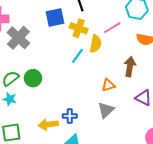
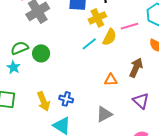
yellow cross: (79, 28) -> (97, 18), turned 30
gray triangle: (106, 110) -> (104, 114), moved
yellow arrow: (48, 124) -> (44, 101), turned -120

